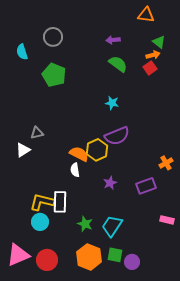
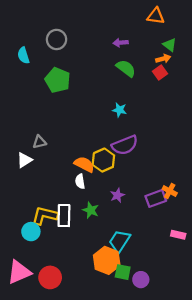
orange cross: (166, 163) -> (170, 191), moved, turned -32
cyan circle: (40, 222) -> (31, 232), moved
green star: (85, 224) -> (91, 210), moved
orange hexagon: (89, 257) -> (107, 260), moved

